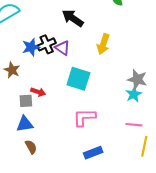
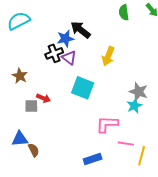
blue star: (31, 47) -> (65, 39), moved
pink L-shape: (84, 117) -> (107, 124), moved
blue triangle: (25, 124) -> (20, 139), moved
pink line: (134, 125) -> (126, 144), moved

